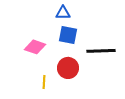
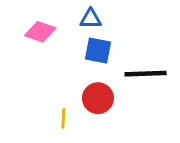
pink diamond: (35, 47) -> (40, 32), moved

